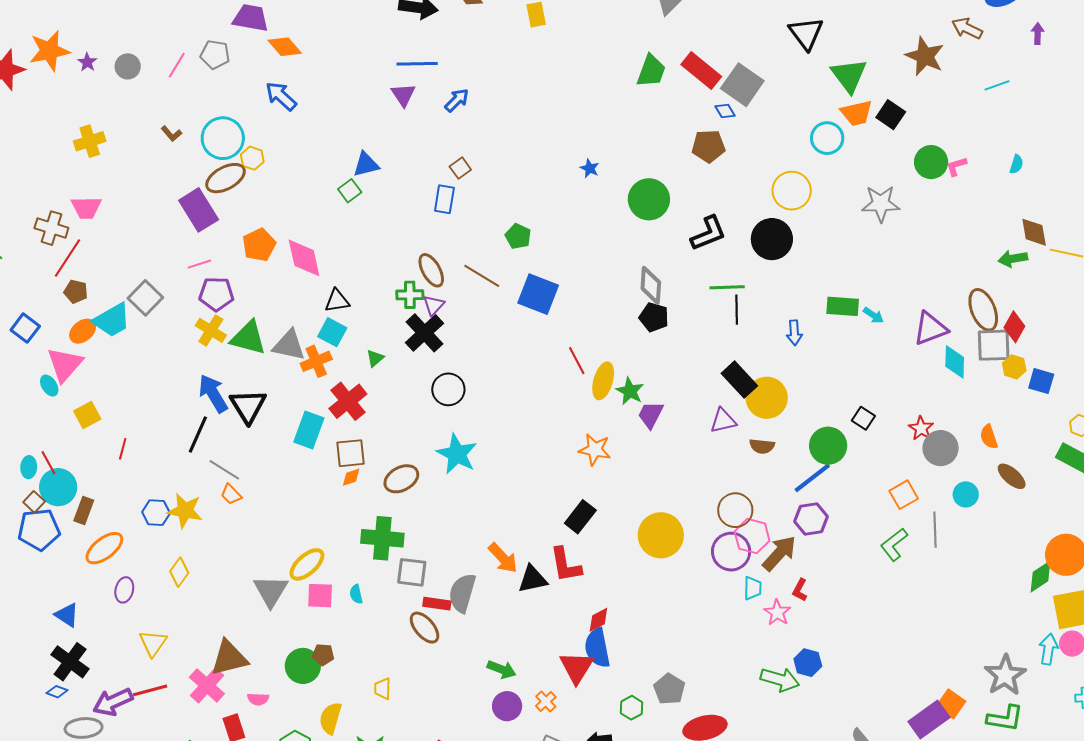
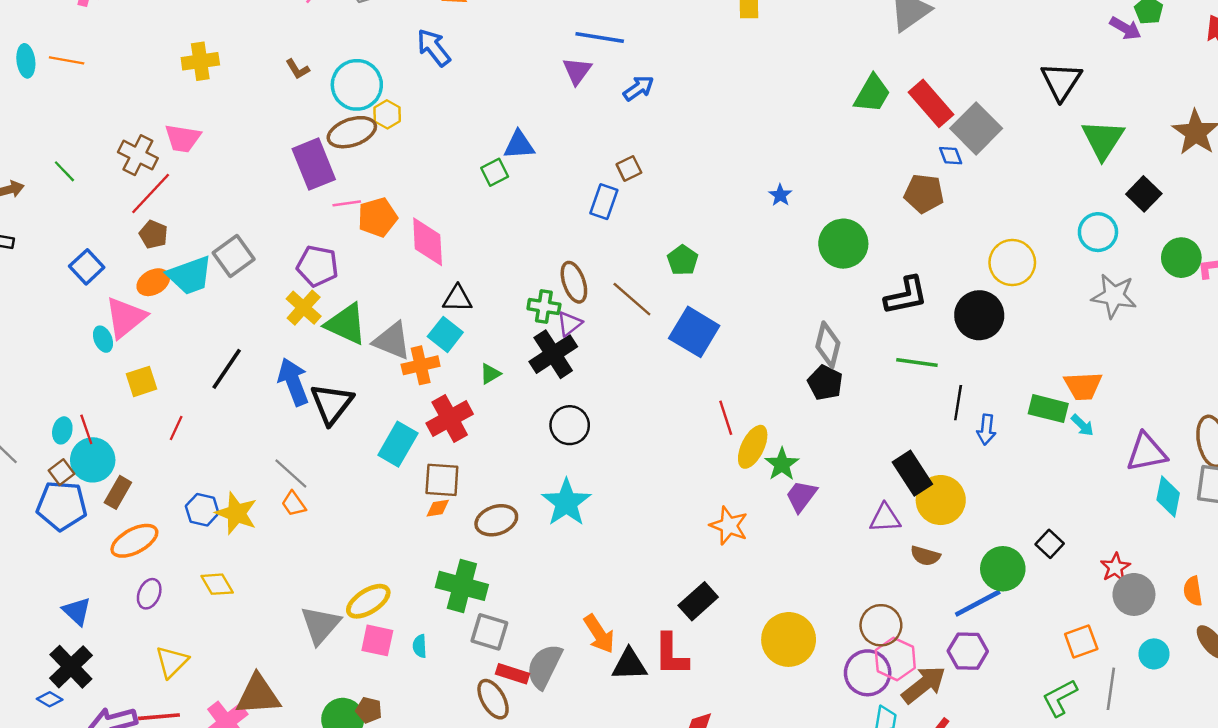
orange trapezoid: (857, 113) -> (1083, 386), moved
cyan circle: (827, 138) -> (1098, 232), moved
pink line: (199, 264) -> (347, 203), moved
black line: (737, 310) -> (958, 403), moved
black line: (198, 435) -> (227, 369), moved
yellow diamond: (179, 572) -> (217, 584), turned -76

